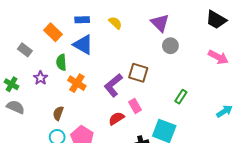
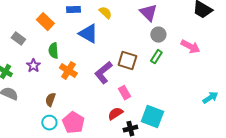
blue triangle: (83, 45) -> (88, 34), moved
pink arrow: (218, 57) -> (190, 47), moved
green rectangle: (181, 97) -> (156, 57), moved
red semicircle: (116, 118) -> (115, 114), moved

